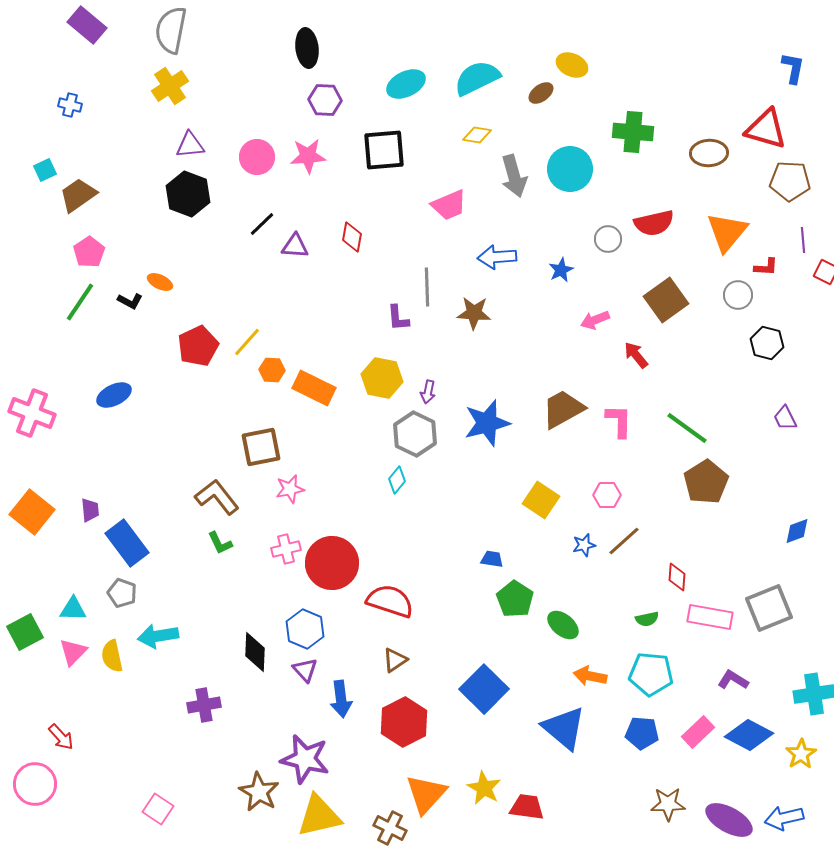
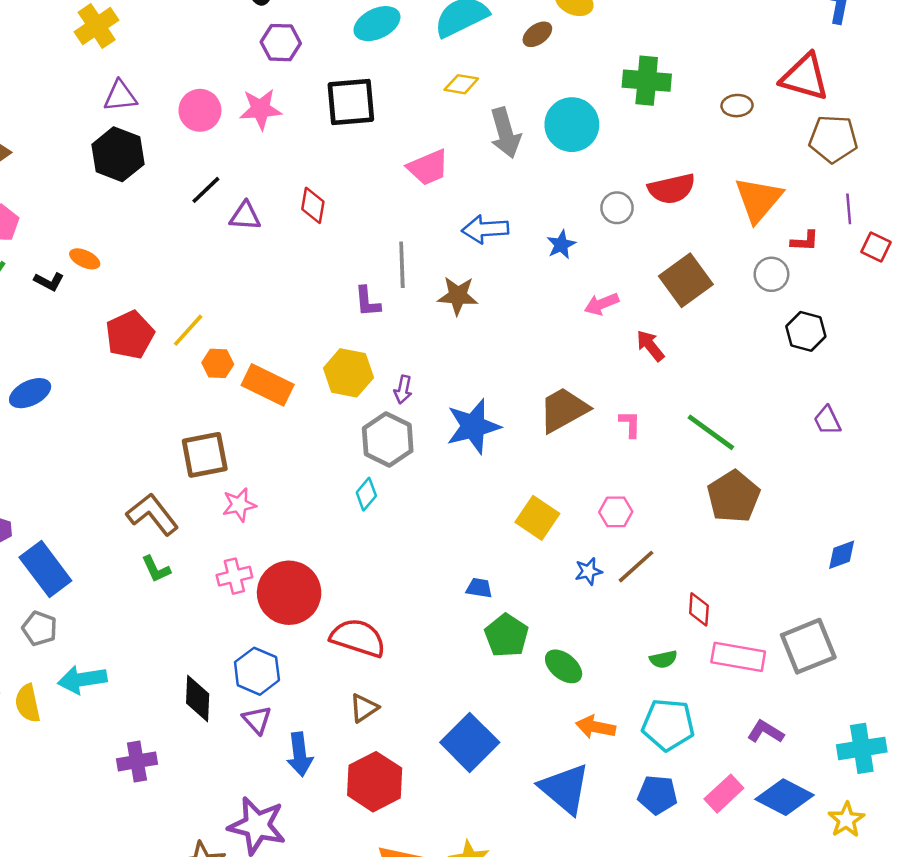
brown ellipse: (709, 153) -> (737, 106), size x0.7
pink L-shape: (619, 421) -> (630, 424), size x0.7

